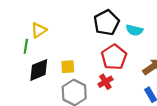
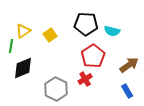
black pentagon: (106, 23) -> (86, 24), turned 30
yellow square: (68, 67) -> (50, 35), moved, turned -32

